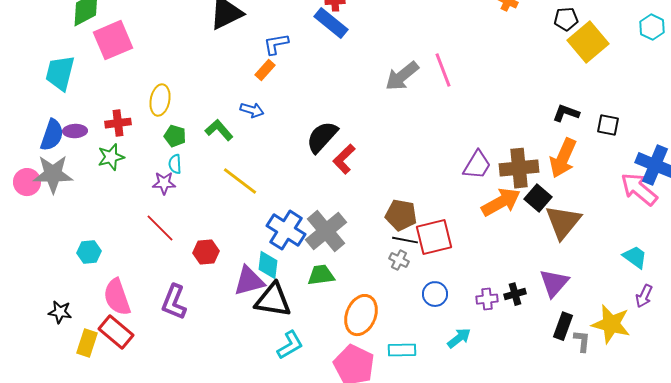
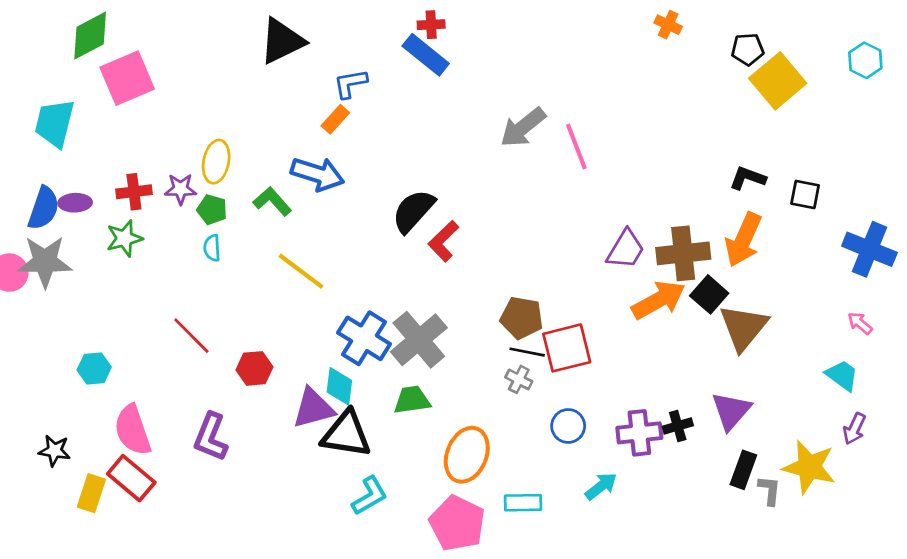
pink line: (443, 70) -> (576, 147), moved
yellow ellipse: (160, 100) -> (216, 162), moved
blue arrow: (252, 110) -> (317, 174), size x1.6
purple star: (164, 183) -> (181, 189), moved
pink arrow: (639, 189) -> (860, 323), moved, size x0.5
purple cross: (487, 299) -> (639, 433), size x1.5

